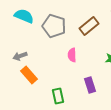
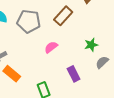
pink semicircle: (72, 55) -> (51, 47), turned 64

